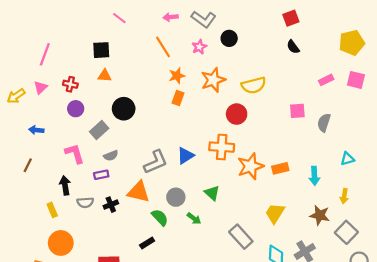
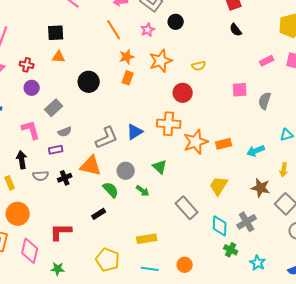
yellow semicircle: (254, 85) -> (199, 66), size x0.6
black circle: (124, 109) -> (89, 82), moved
cyan arrow: (314, 176) -> (256, 151), turned 72

